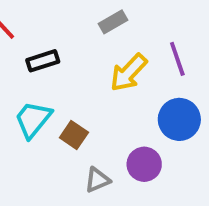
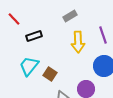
yellow arrow: (129, 73) -> (78, 42), turned -45

